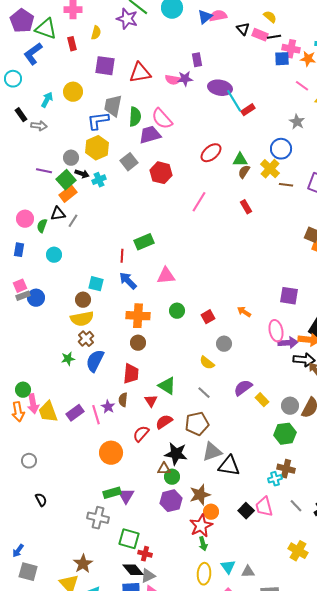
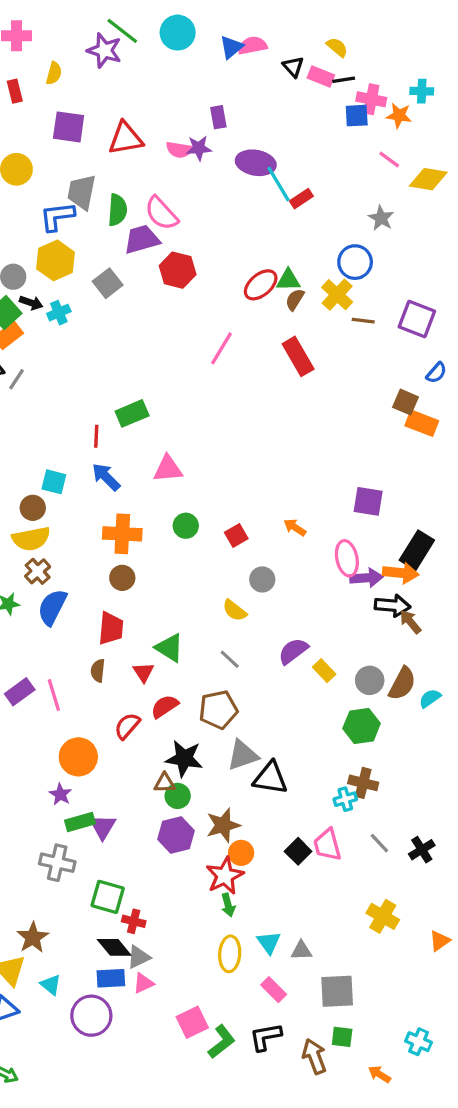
red ellipse: (211, 153) -> (261, 285), moved
red hexagon: (161, 173) -> (178, 270), moved
red rectangle: (246, 207) -> (298, 356), size x1.6
purple star: (108, 407) -> (60, 794), moved

